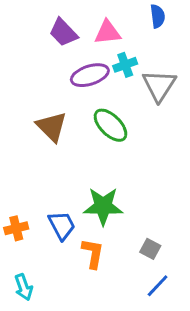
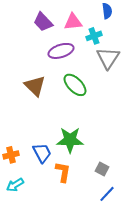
cyan cross: (125, 65) -> (94, 36), moved
cyan arrow: (24, 287) -> (15, 185), moved, turned 78

